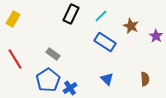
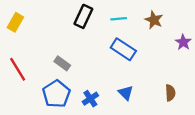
cyan line: (101, 16) -> (119, 19), turned 40
brown star: (131, 26) -> (154, 20), moved
blue cross: (70, 88) -> (90, 99), moved

